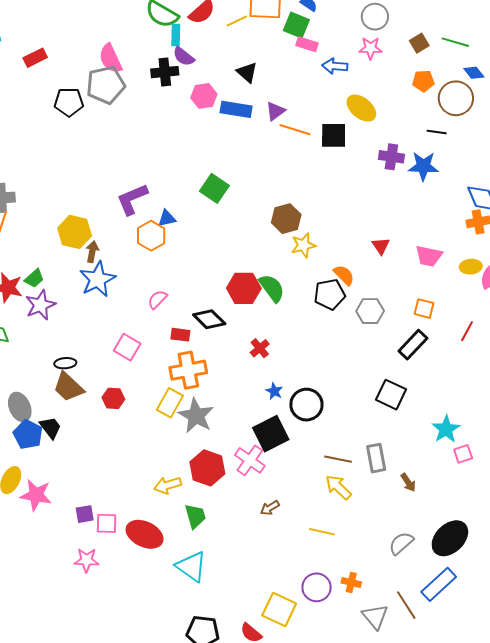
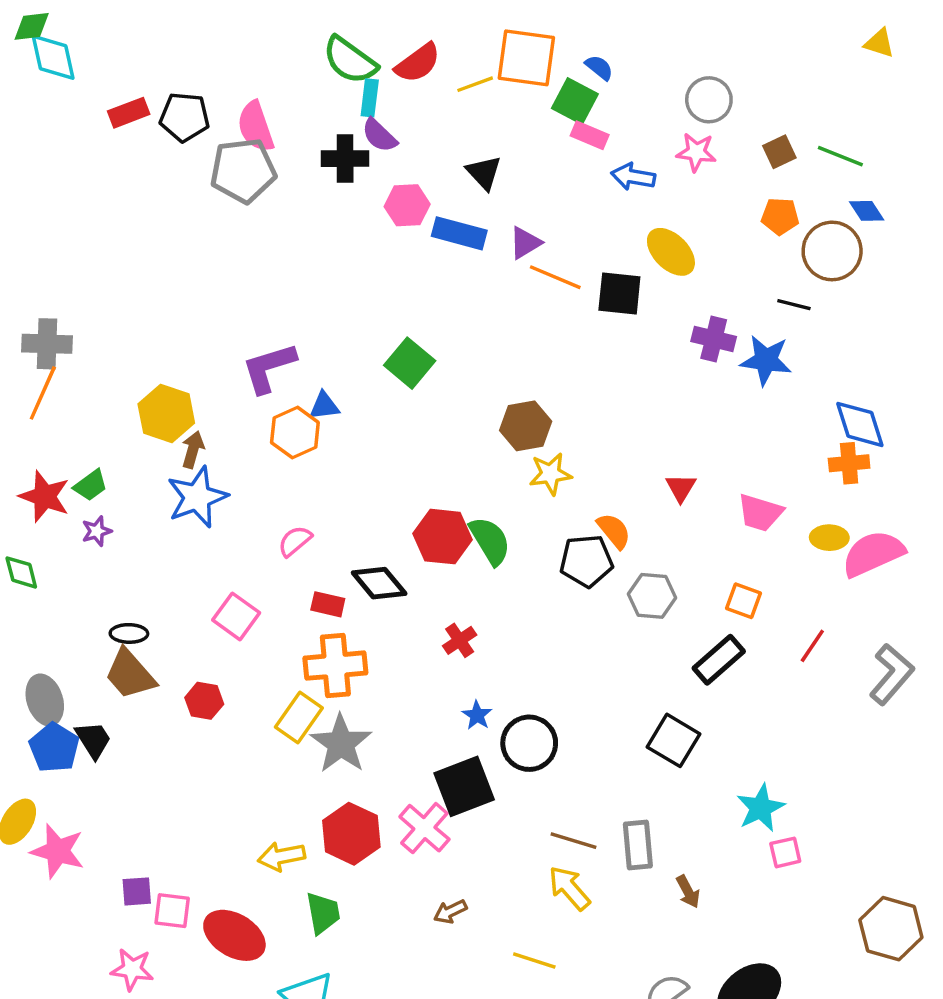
black pentagon: (69, 102) -> (185, 117), moved
purple star: (40, 305) -> (97, 531), size x0.6

